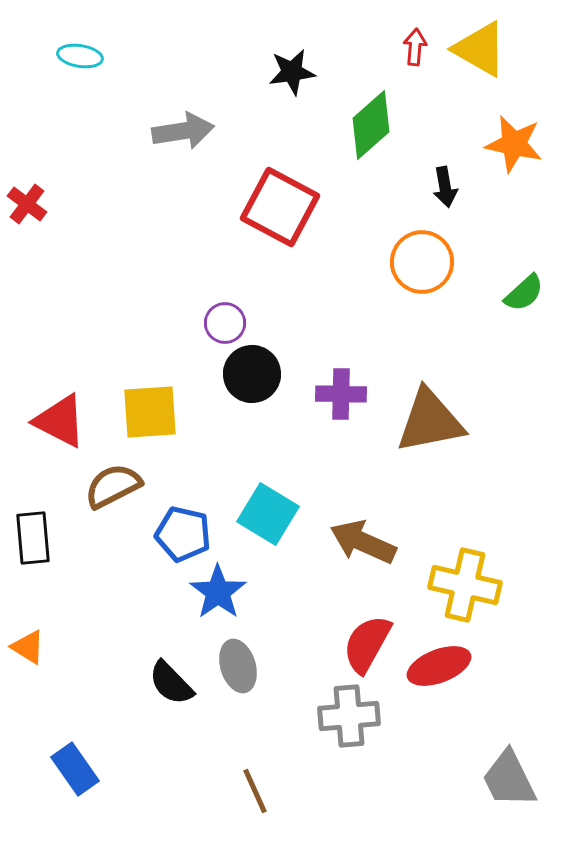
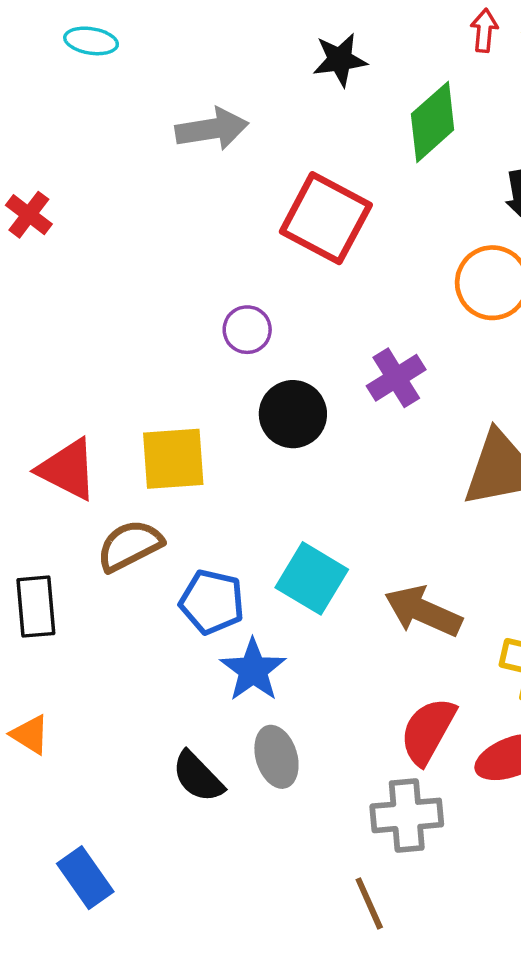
purple circle: (225, 323) -> (247, 330), moved
purple cross: (341, 394) -> (396, 378), moved, turned -33
brown line: (255, 791) -> (369, 903), moved

